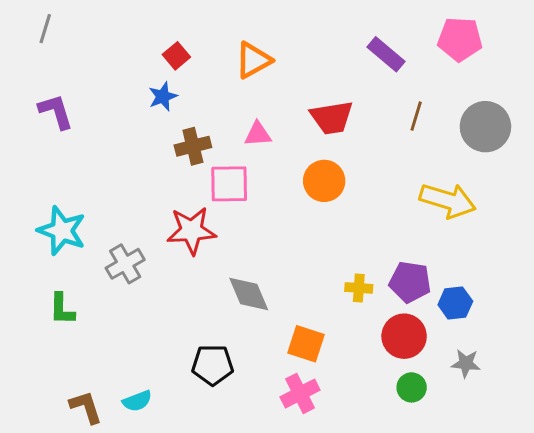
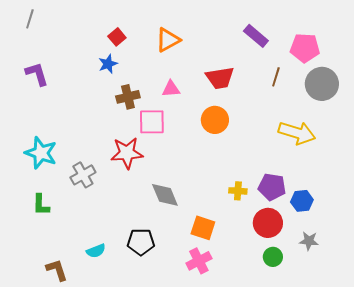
pink pentagon: (460, 39) -> (305, 48), moved
cyan semicircle: (137, 401) -> (96, 251), moved

